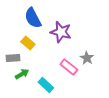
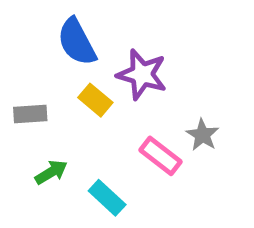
yellow rectangle: (28, 43) -> (95, 100), moved
gray rectangle: (13, 58) -> (30, 114), moved

